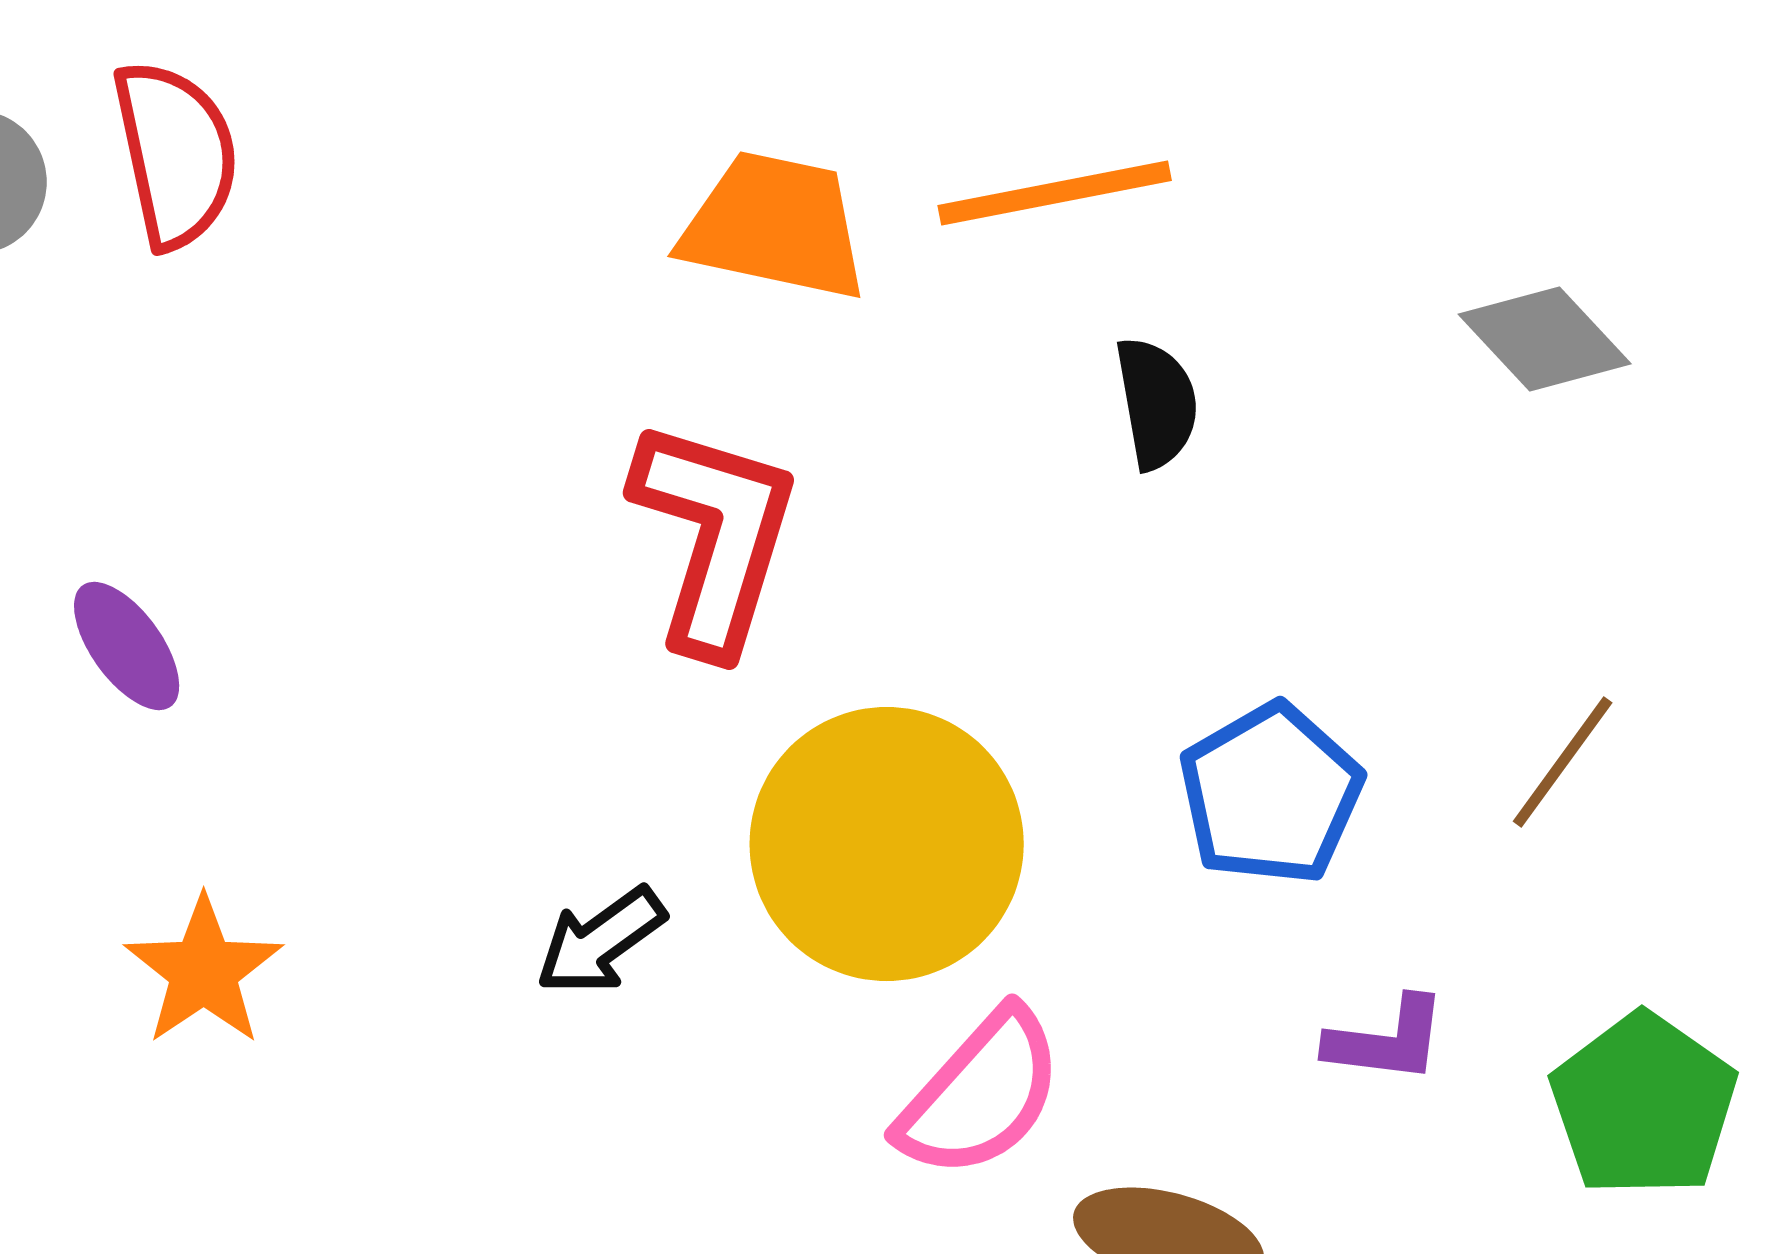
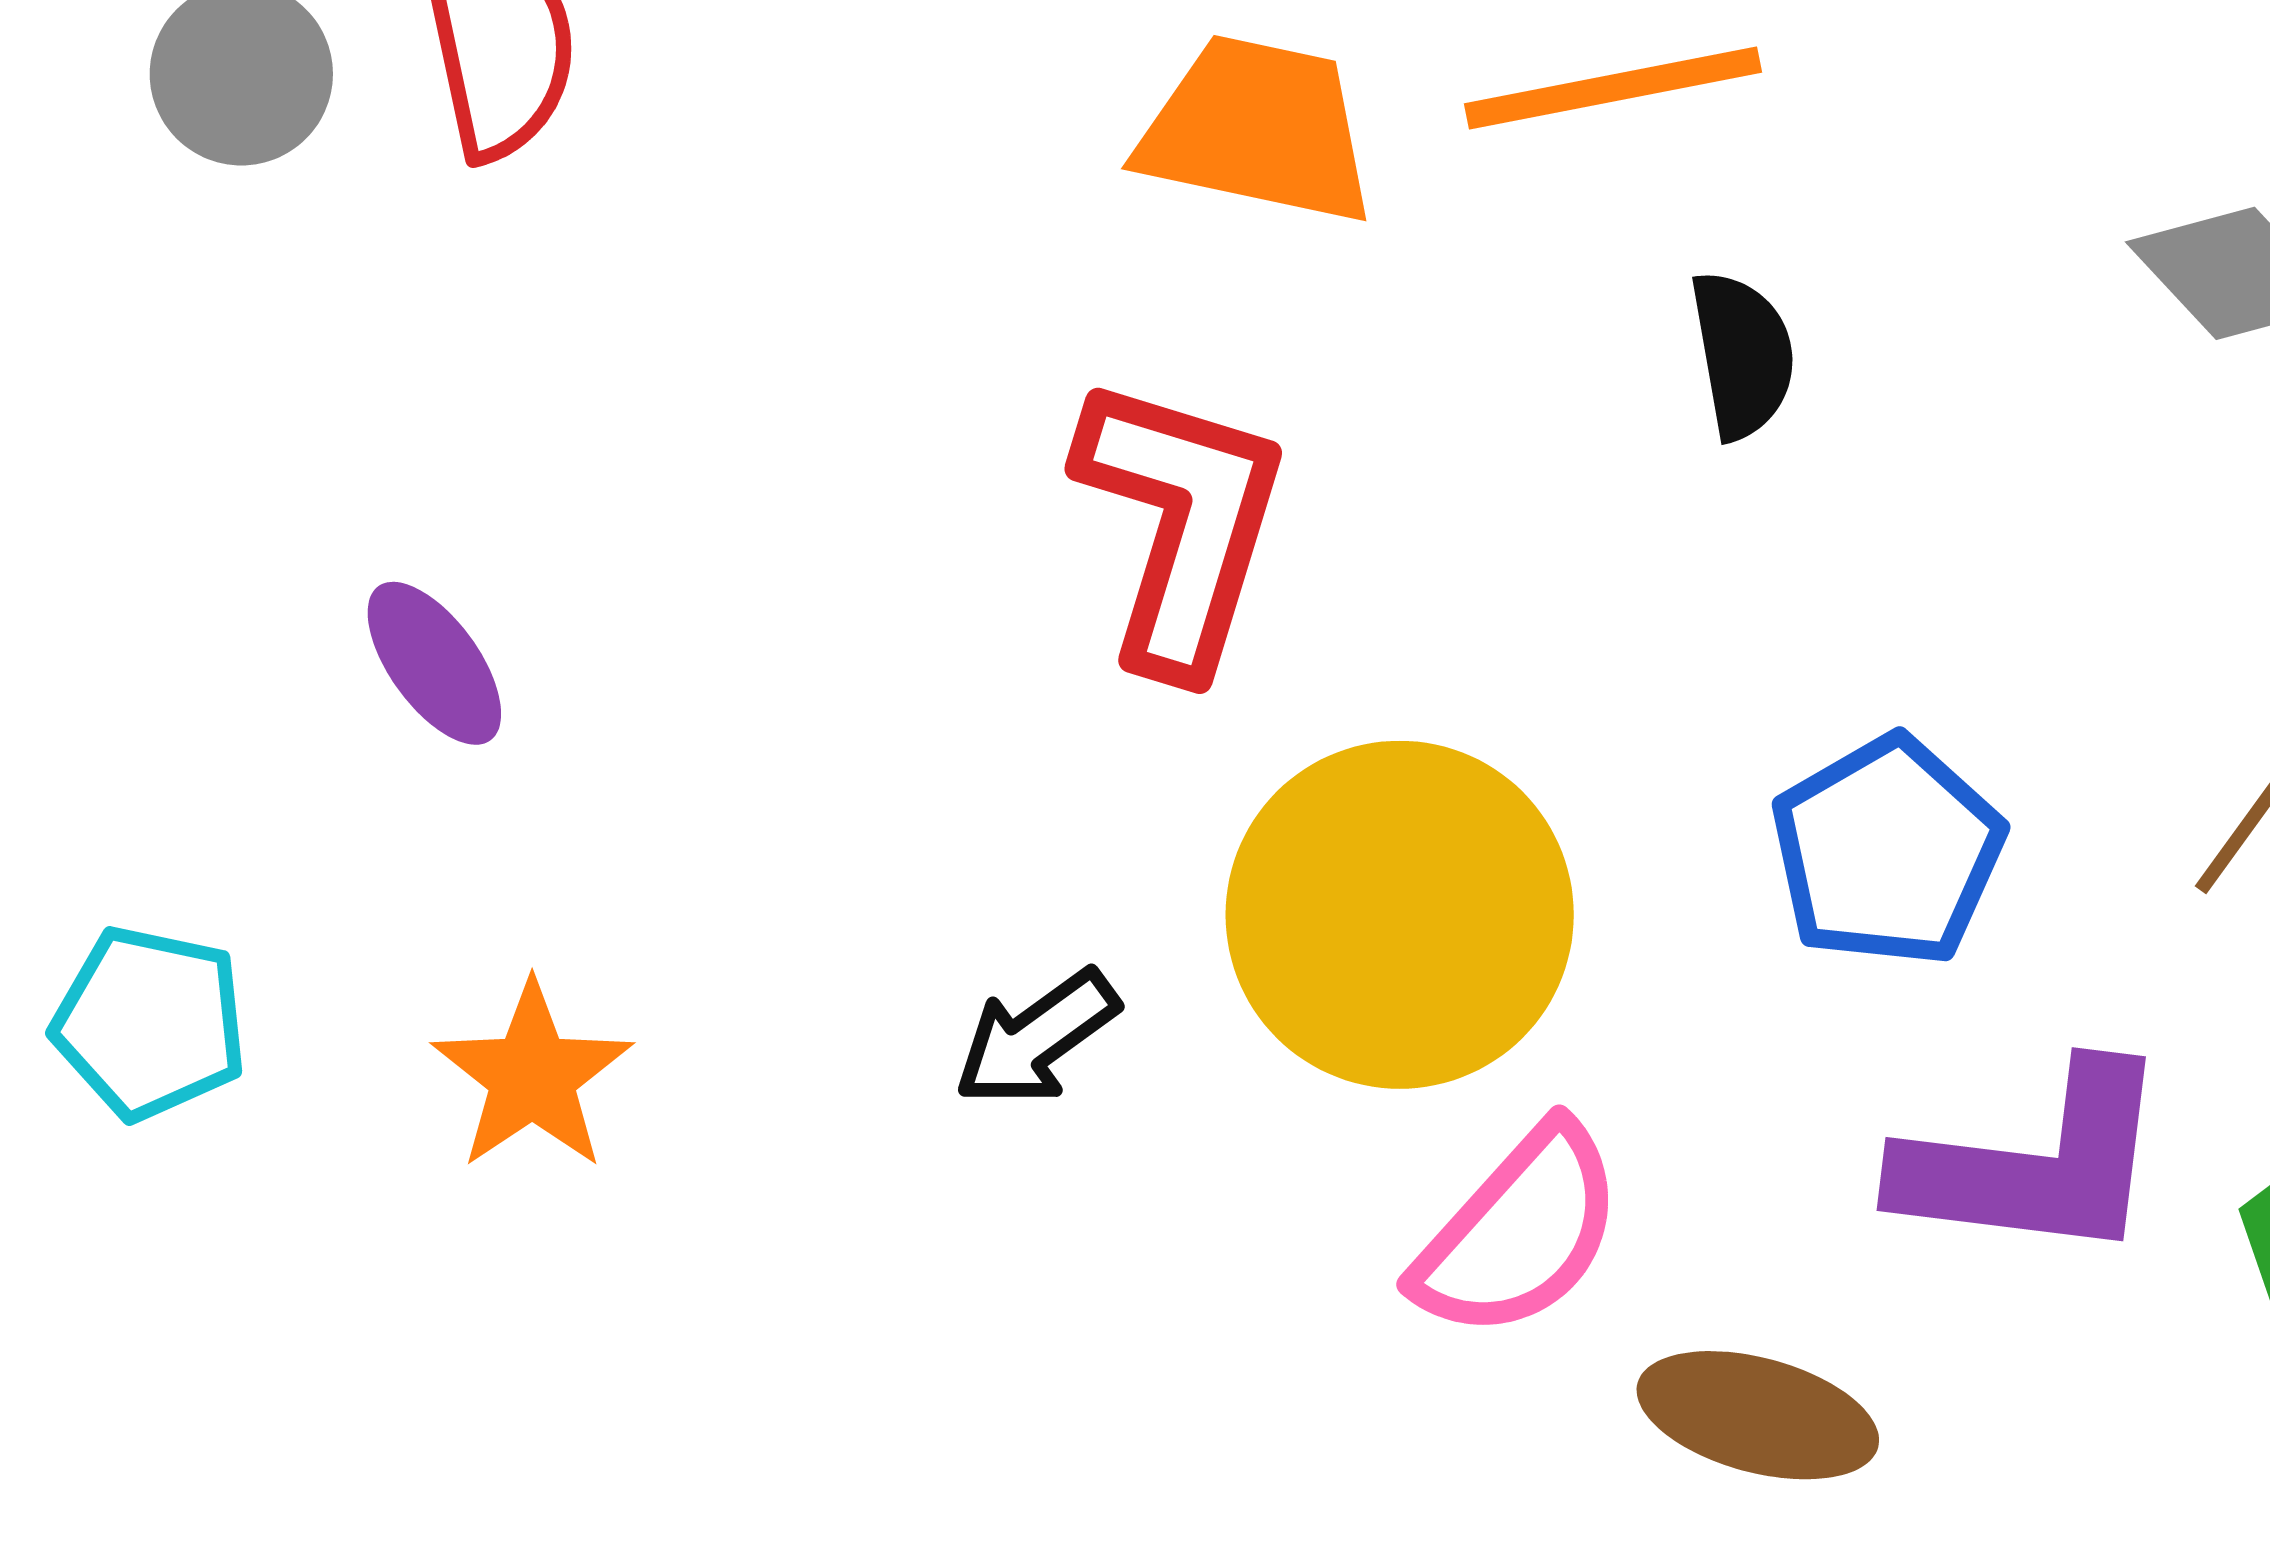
purple L-shape: (1387, 1040) -> (2035, 1164), size x1.8

